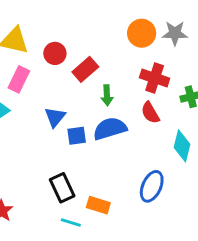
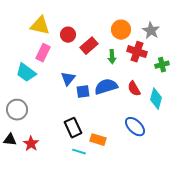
orange circle: (142, 33) -> (121, 30), moved
gray star: (175, 33) -> (151, 31), moved, turned 30
green arrow: (107, 95) -> (112, 57), moved
red semicircle: (150, 113) -> (134, 89), moved
blue ellipse: (152, 186) -> (135, 127), turned -70

